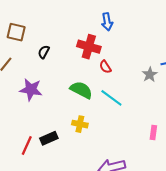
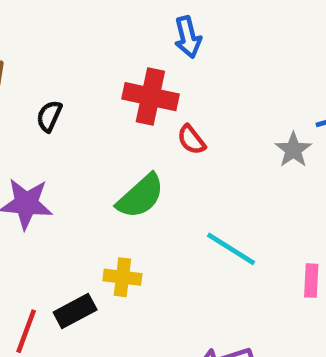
green semicircle: (81, 90) -> (140, 196), turned 115
cyan line: (111, 98) -> (231, 249), moved
yellow cross: (80, 124) -> (122, 277), moved

